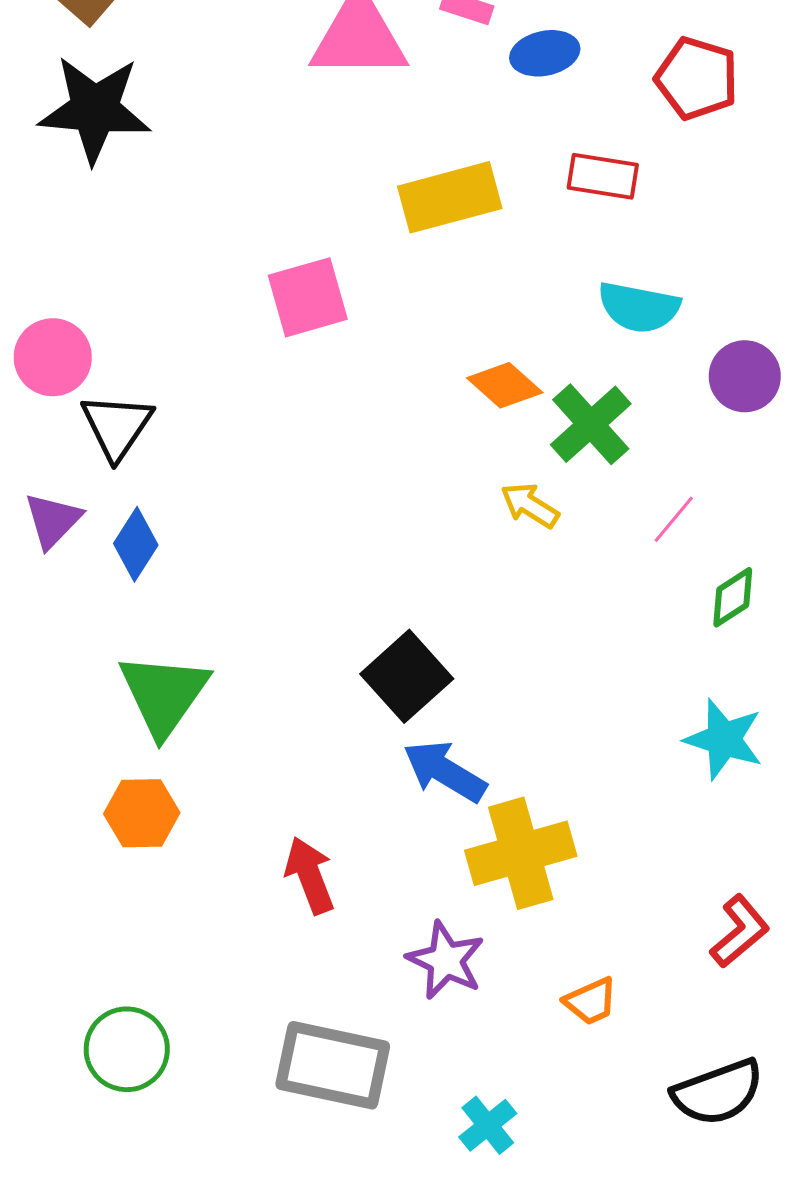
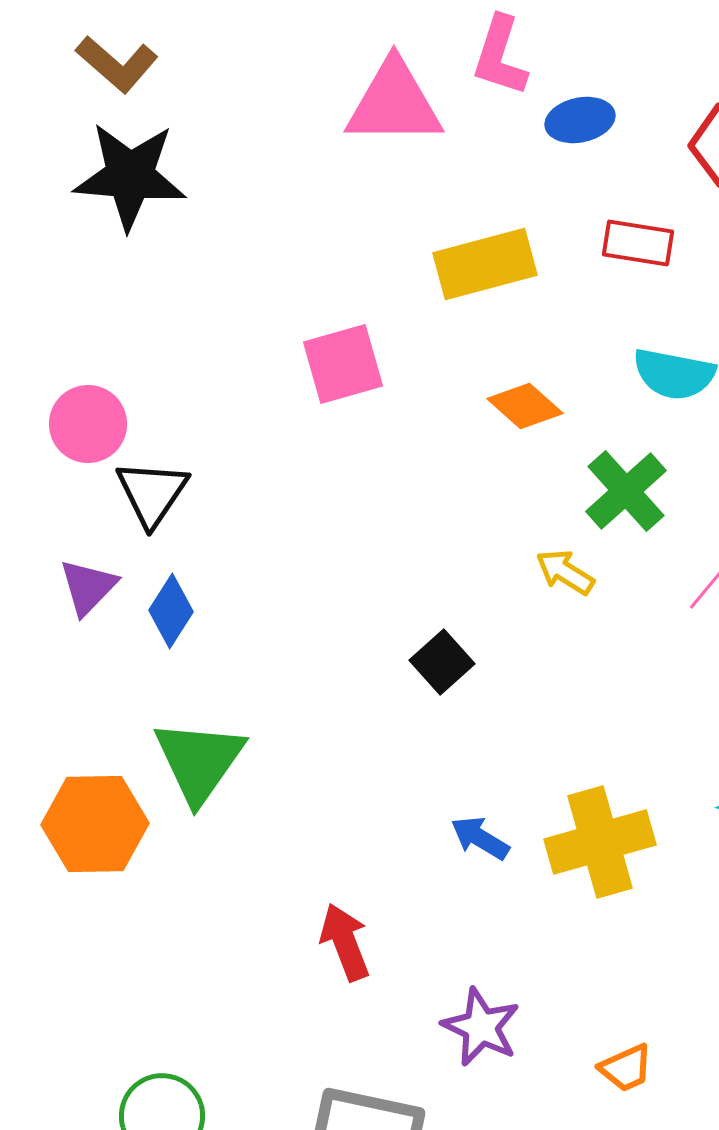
orange diamond: (505, 385) -> (525, 406), moved
black square: (407, 676) -> (442, 662), moved, size x0.7
blue arrow: (445, 771) -> (480, 838), size x0.7
orange hexagon: (142, 813) -> (95, 824), moved, size x1.4
yellow cross: (521, 853) -> (600, 842), moved

